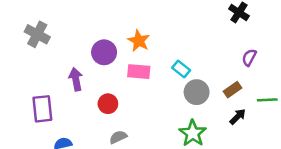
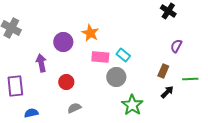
pink rectangle: (139, 72) -> (100, 57), moved
brown rectangle: (233, 90) -> (163, 71), turned -32
gray circle: (197, 92) -> (116, 77), moved

